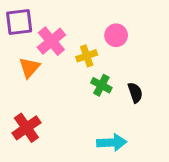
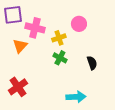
pink cross: (51, 41) -> (35, 28), turned -36
green cross: (101, 85) -> (60, 58), moved

